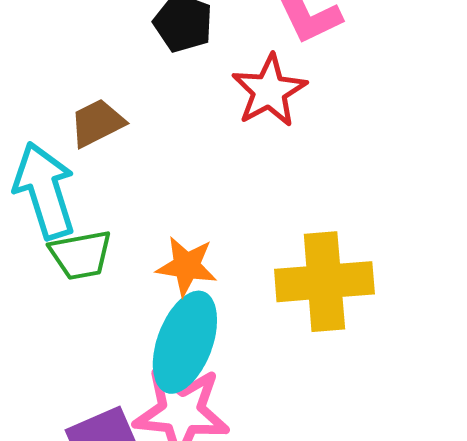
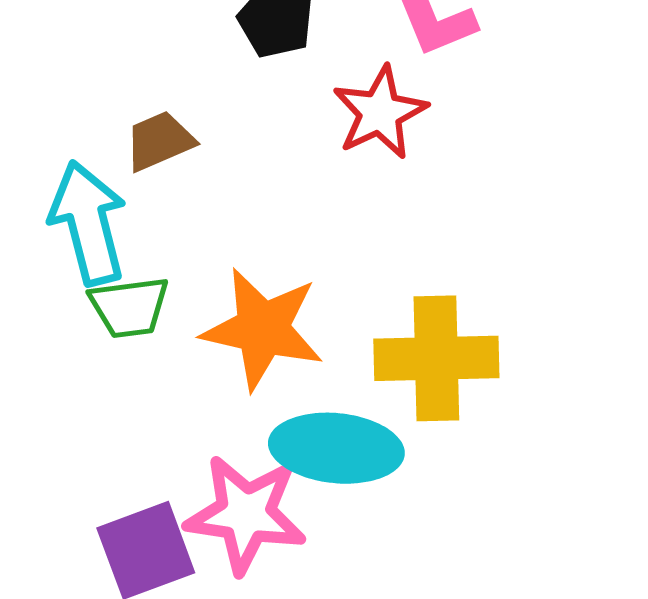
orange star: (187, 266) -> (263, 329), size x1.6
cyan ellipse: (185, 342) -> (336, 448), moved, turned 72

